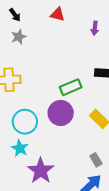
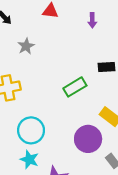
gray star: (19, 37) -> (26, 46), moved
purple circle: (61, 113) -> (88, 139), moved

